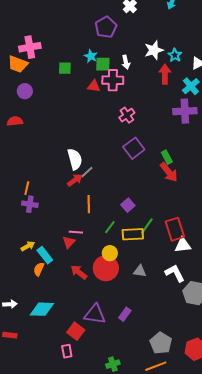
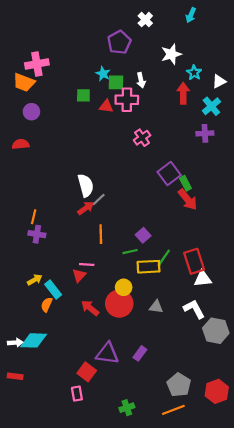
white star: (154, 50) -> (171, 54), moved
green square: (65, 68) -> (83, 95), moved
purple cross: (185, 111) -> (205, 133), size x0.7
purple square: (134, 148) -> (169, 173), moved
green line: (110, 227) -> (130, 252), moved, turned 40
cyan diamond: (42, 309) -> (34, 340), moved

